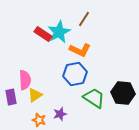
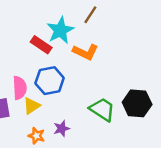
red rectangle: (43, 34) -> (41, 45), moved
blue hexagon: (75, 74) -> (50, 81), moved

